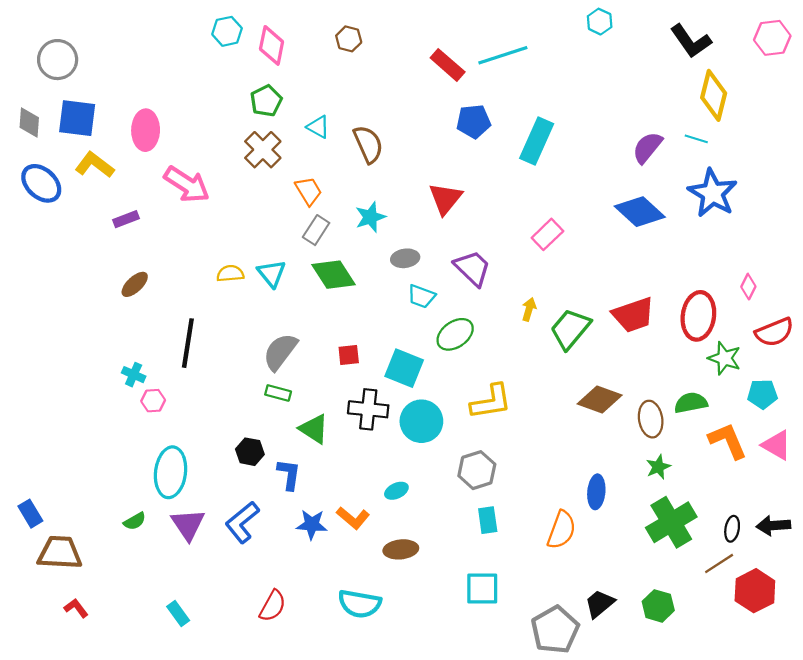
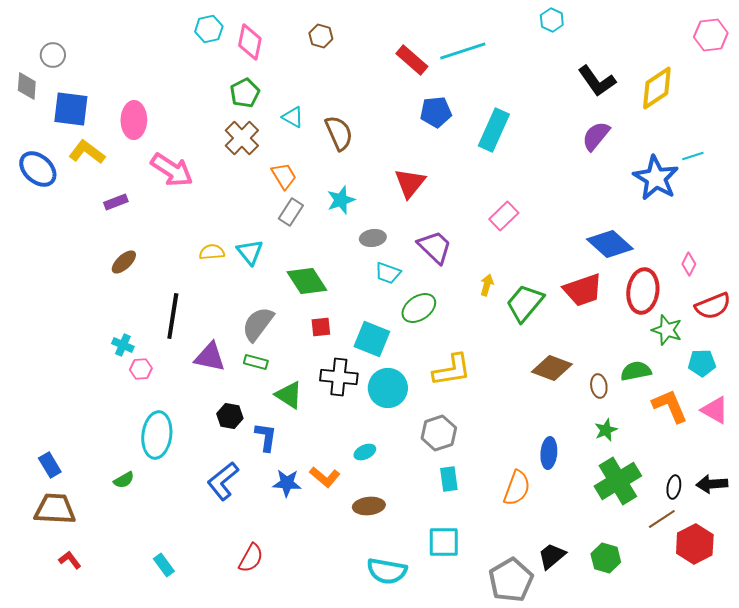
black L-shape: (691, 41) -> (597, 81), moved
gray circle: (58, 60) -> (53, 55), size x0.7
yellow diamond: (714, 95) -> (657, 88), turned 42
gray diamond: (29, 123) -> (27, 86), moved
cyan line: (696, 139) -> (693, 156), moved, turned -35
blue diamond: (640, 212) -> (610, 244), moved
green diamond: (333, 275) -> (307, 281), moved
brown ellipse: (651, 419) -> (599, 386), size x0.7
blue rectangle: (30, 514) -> (50, 465), moved
purple triangle: (188, 524) -> (210, 357), moved, turned -44
cyan semicircle: (360, 604) -> (387, 571), moved

